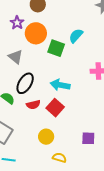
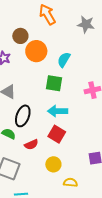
orange circle: (36, 33) -> (36, 51), moved
green square: (56, 48) -> (54, 83), moved
red semicircle: (33, 105) -> (31, 145), moved

